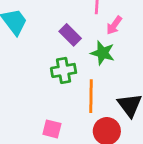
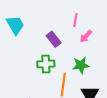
green star: (103, 53) -> (81, 65), moved, turned -30

